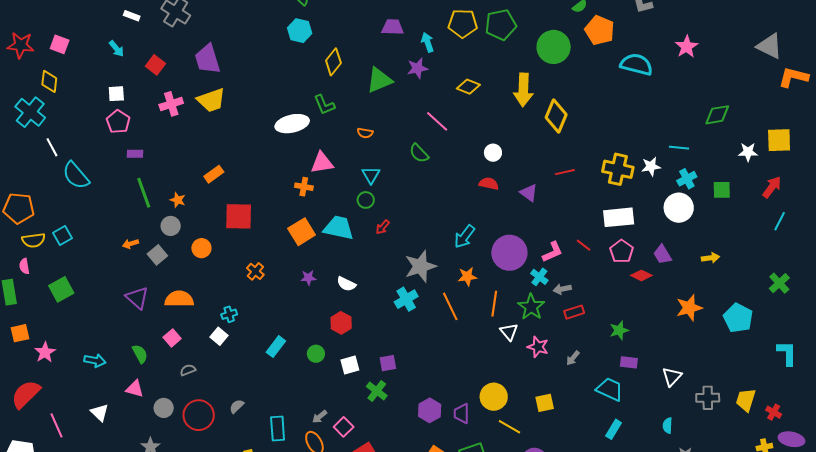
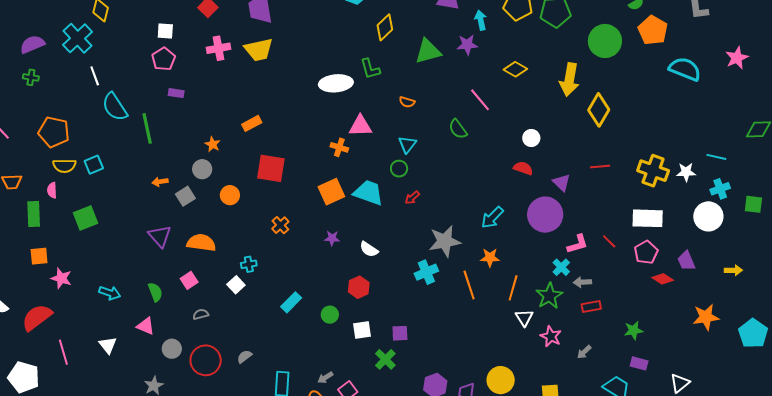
green line: (144, 193) -> (147, 128), moved
purple circle: (509, 253) -> (545, 215), moved
pink star: (45, 352) -> (61, 278), turned -30

